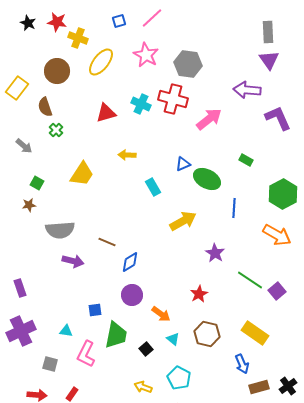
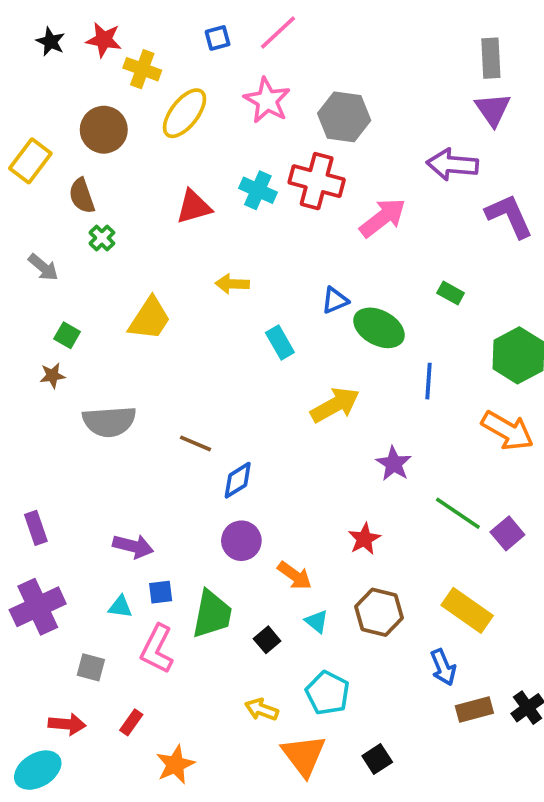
purple arrow: (73, 261) -> (133, 546), moved
blue square: (95, 310) -> (161, 592), moved

